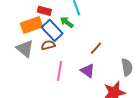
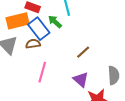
purple triangle: (88, 71) -> (81, 80), moved

